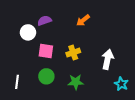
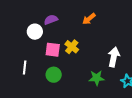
yellow cross: (73, 53) -> (72, 47), moved, turned -32
white line: (17, 82) -> (25, 68), moved
green star: (76, 82) -> (97, 78), moved

